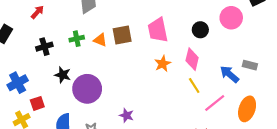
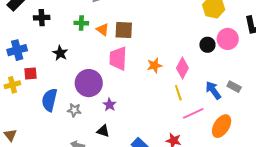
pink trapezoid: (158, 30) -> (118, 58), moved
black circle: (200, 30) -> (207, 45), moved
black cross: (44, 47) -> (42, 18), moved
purple circle: (87, 89) -> (89, 83), moved

